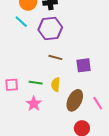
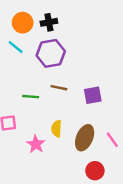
green line: (36, 83) -> (31, 97), moved
yellow semicircle: (56, 84) -> (56, 129), moved

